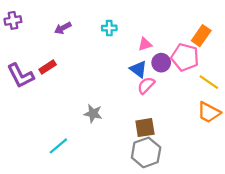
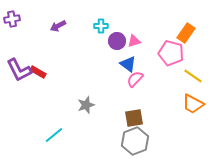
purple circle: (161, 63) -> (117, 41), moved
red rectangle: (48, 67) -> (38, 72), moved, turned 63
gray star: (93, 114) -> (86, 105), turned -30

